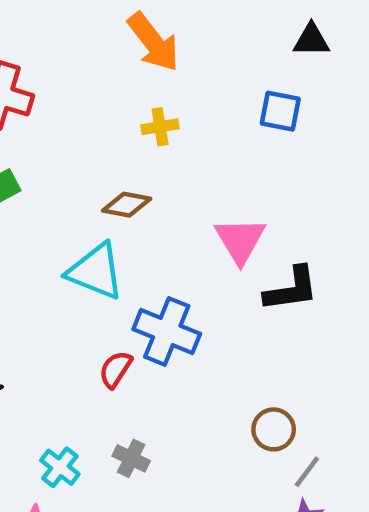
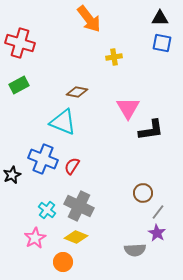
blue square: (280, 111) -> (162, 43), moved
yellow cross: (160, 127) -> (114, 57), moved
blue cross: (167, 331) -> (43, 159), moved
gray cross: (131, 458) -> (79, 206), size x1.8

